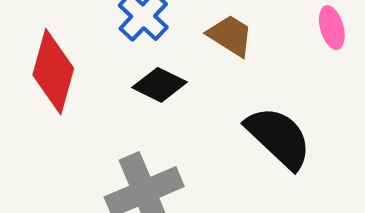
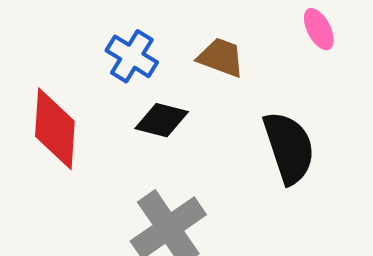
black semicircle: (279, 137) -> (289, 148), turned 40

